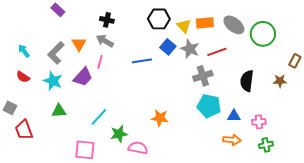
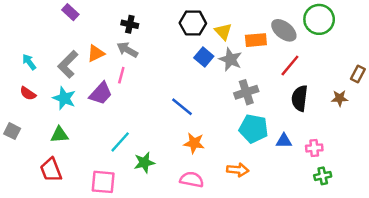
orange rectangle: (205, 23) -> (256, 40), moved
green circle: (263, 34) -> (319, 19), moved
orange triangle: (79, 44) -> (96, 53), turned 35
red line: (217, 52) -> (290, 66), moved, turned -30
blue line: (142, 61) -> (182, 107), moved, turned 48
green triangle: (59, 111) -> (59, 135), moved
red trapezoid: (24, 130) -> (51, 170), moved
orange arrow: (232, 140) -> (238, 170), moved
pink semicircle: (138, 148) -> (192, 180), moved

